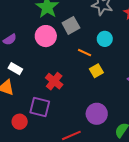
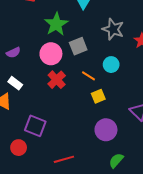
red cross: (54, 81) -> (57, 80), moved
purple circle: (97, 114) -> (106, 130), moved
red circle: (20, 122) -> (19, 148), moved

